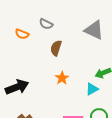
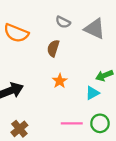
gray semicircle: (46, 24) -> (63, 22), moved
orange semicircle: (22, 34) -> (16, 33), size x1.6

